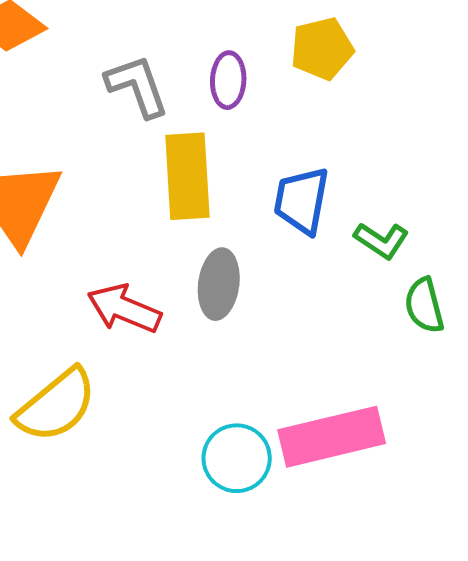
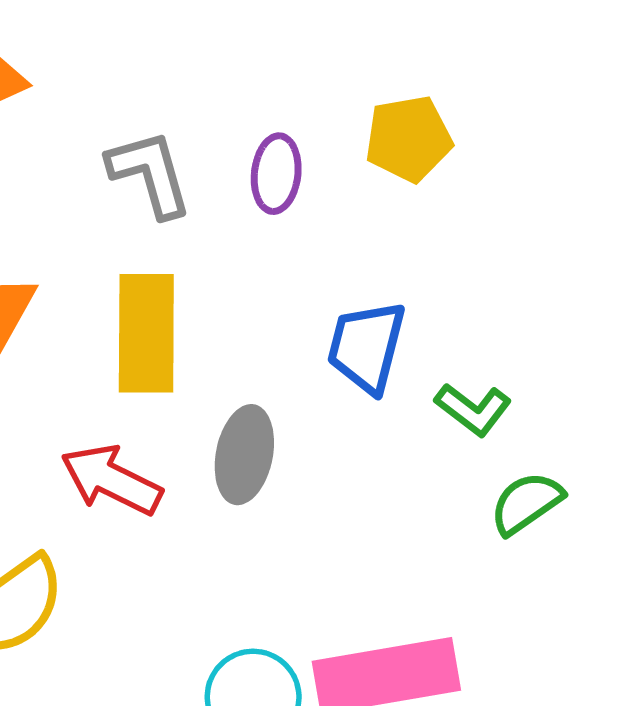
yellow rectangle: (187, 176) -> (146, 333), moved
green semicircle: (424, 305) -> (526, 503), turned 66

